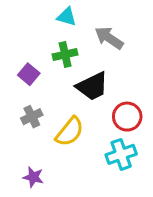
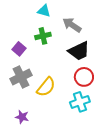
black trapezoid: (92, 86) -> (79, 51), moved
gray cross: (32, 117) -> (21, 77), size x1.5

